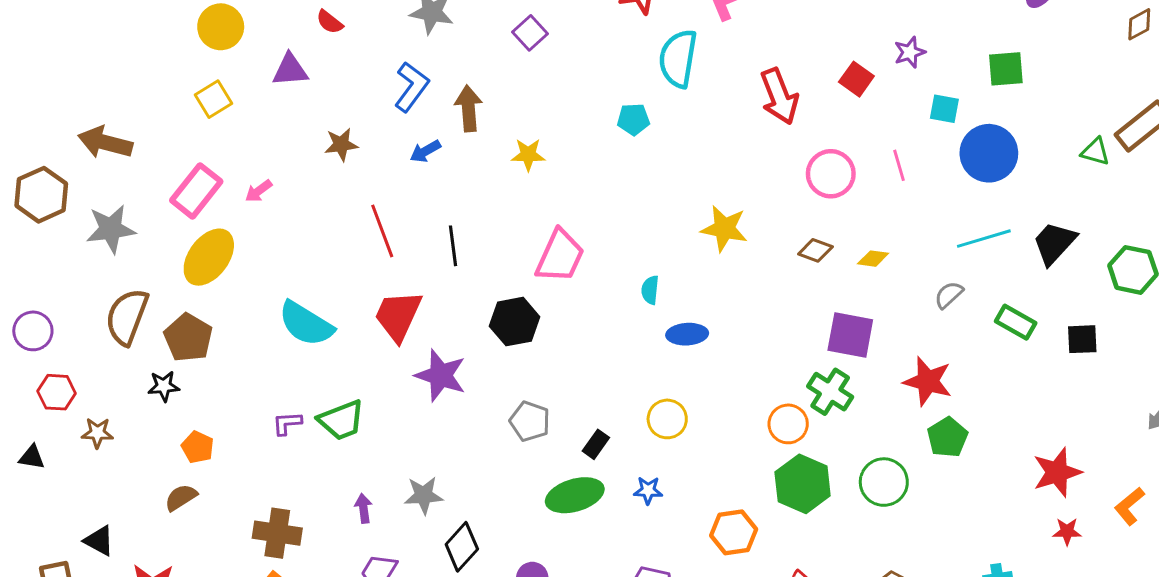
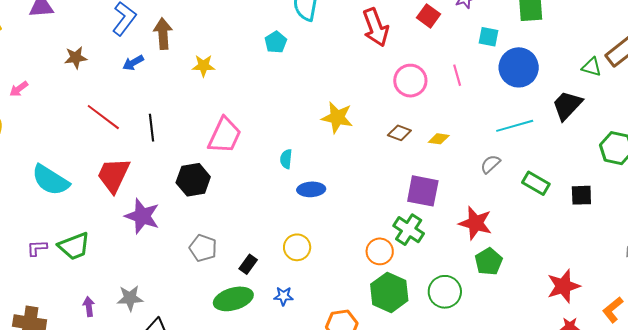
cyan pentagon: (633, 119) -> (276, 42), turned -30
red line: (382, 231) -> (103, 117), turned -33
black trapezoid: (1054, 243) -> (567, 105), moved

